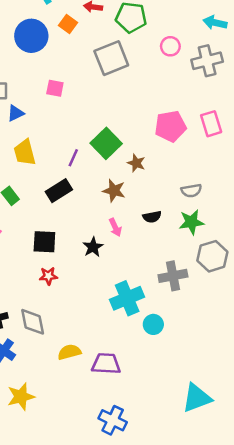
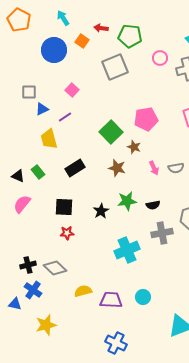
pink square: (55, 88) -> (72, 90), turned 32
pink pentagon: (170, 126) -> (146, 119), moved
purple line: (73, 158) -> (65, 117), moved, turned 32
black semicircle: (152, 217) -> (153, 205), moved
green star: (191, 222) -> (127, 201), moved
pink arrow: (115, 227) -> (154, 168), moved
gray diamond: (33, 322) -> (55, 268), turned -35
cyan circle: (153, 324) -> (143, 297), moved

